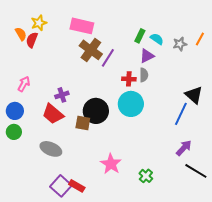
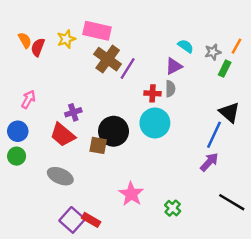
yellow star: (39, 23) -> (66, 39), moved
green rectangle: (140, 36) -> (225, 69), moved
purple arrow: (184, 148) -> (209, 162), moved

